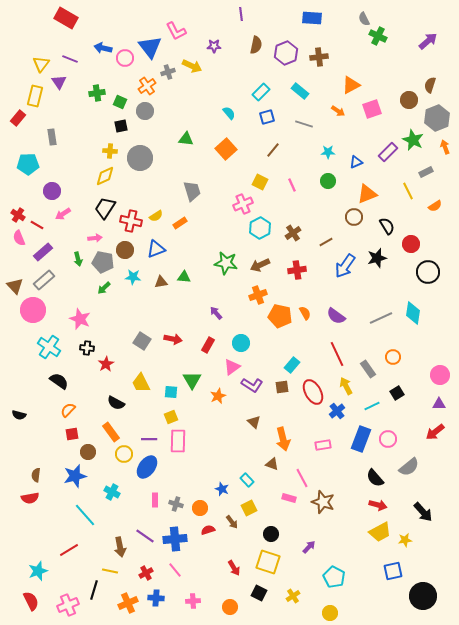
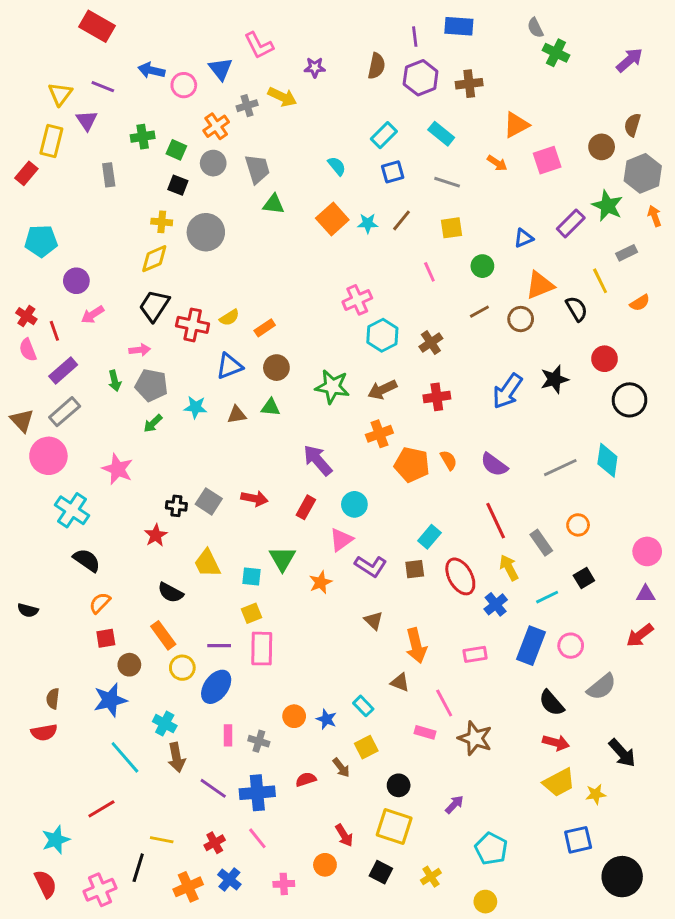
purple line: (241, 14) -> (415, 37), moved
blue triangle: (150, 47) -> (221, 69), size x0.7
black square: (121, 126) -> (178, 185), turned 32
gray rectangle: (52, 137) -> (109, 175), moved
cyan star: (328, 152) -> (368, 223), moved
yellow square: (260, 182) -> (452, 228), moved, turned -35
gray trapezoid: (192, 191) -> (257, 169), moved
red line: (37, 225) -> (54, 331), turned 40
black semicircle: (387, 226) -> (577, 309), moved
brown line: (326, 242) -> (479, 312), moved
brown circle: (125, 250) -> (276, 368), moved
purple arrow: (216, 313) -> (318, 460), size x1.6
black cross: (87, 348) -> (176, 506), moved
orange circle: (200, 508) -> (294, 716), moved
brown arrow: (120, 547) -> (176, 757), moved
blue cross: (156, 598) -> (229, 879), turned 35
orange circle: (230, 607) -> (325, 865), moved

